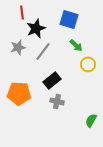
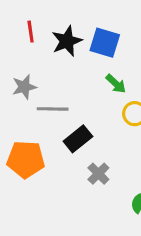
black star: (36, 28) -> (67, 41), moved
gray line: (43, 51) -> (53, 109), moved, turned 54
gray cross: (57, 101) -> (98, 174), moved, turned 32

